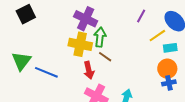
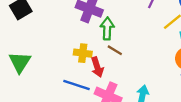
yellow cross: (80, 44) -> (83, 53), moved, size x0.7
blue line: (46, 72) -> (76, 85), moved

